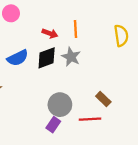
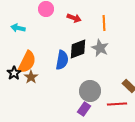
red arrow: (50, 33) -> (74, 18), moved
blue semicircle: (18, 58) -> (62, 60), moved, turned -54

